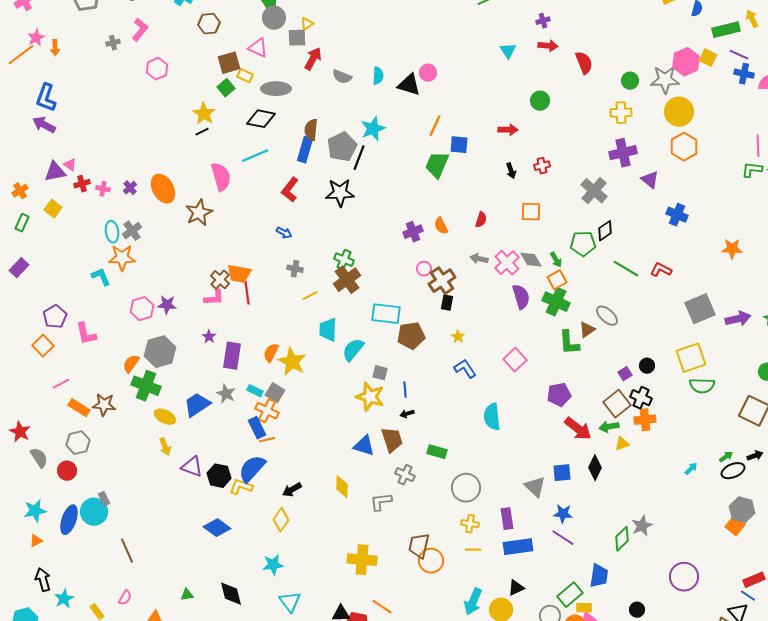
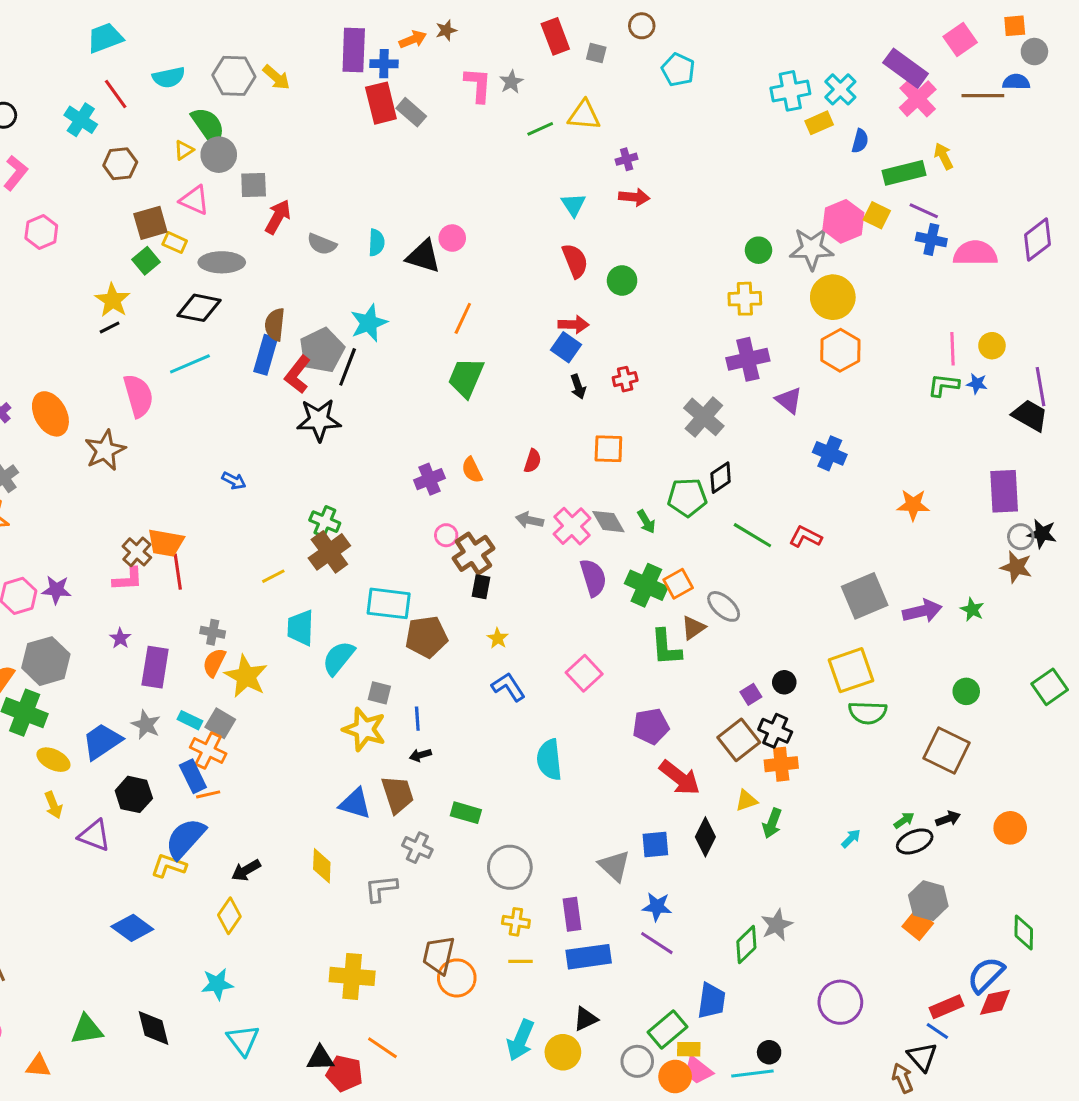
yellow triangle: (307, 24) -> (184, 150), moved
red semicircle: (584, 63) -> (575, 261), moved
blue square: (459, 145) -> (566, 347), moved, turned 30
red L-shape: (290, 190) -> (298, 374), moved
gray cross: (295, 269) -> (213, 632), moved
orange square: (557, 280) -> (678, 584), moved
green arrow: (609, 427) -> (772, 823), moved, turned -60
black hexagon: (219, 476) -> (134, 794), moved
green triangle: (187, 595) -> (87, 1029), size x1.6

